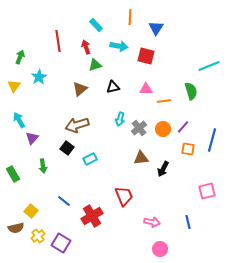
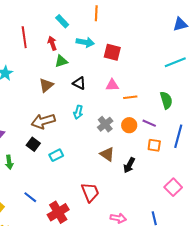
blue triangle: (156, 28) -> (180, 24), moved, turned 42
black triangle: (113, 87) -> (79, 83), turned 40
green semicircle: (191, 91) -> (166, 100), moved
cyan arrow: (120, 119) -> (78, 112), moved
purple line: (183, 127) -> (149, 123), turned 72
brown triangle: (141, 158) -> (107, 154), turned 42
pink square: (207, 191) -> (173, 187), turned -30

